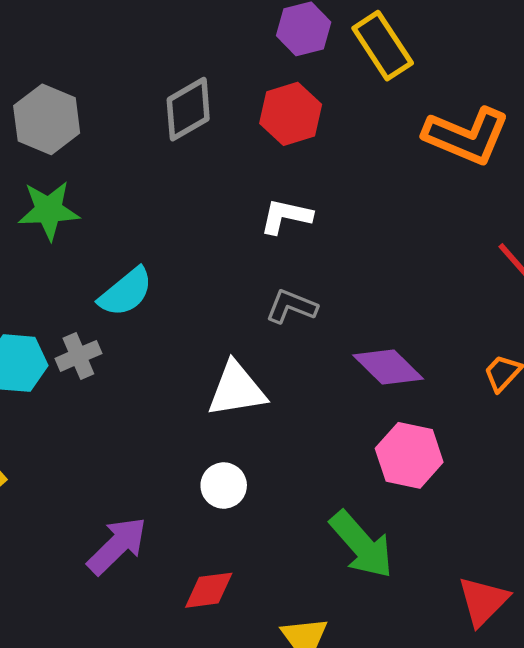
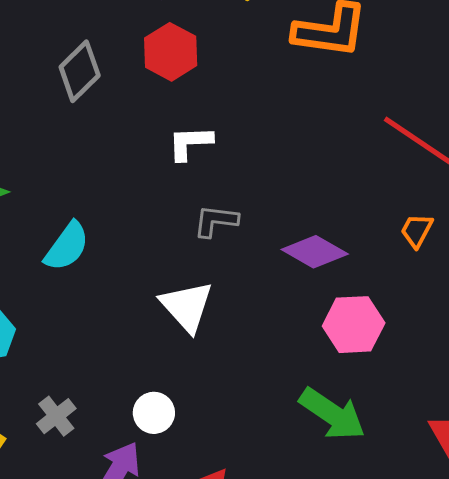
gray cross: (78, 356) -> (56, 416), moved
white triangle: (237, 389) -> (187, 306), turned -48
white circle: (224, 486) -> (154, 413), moved

